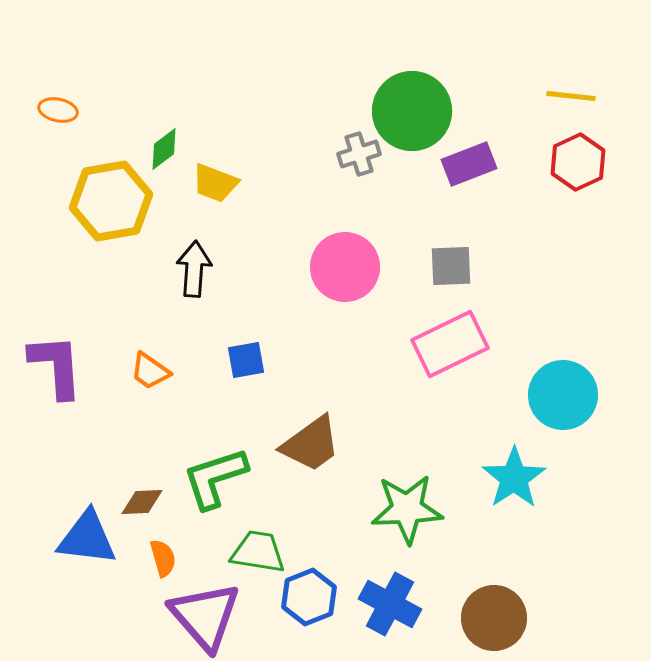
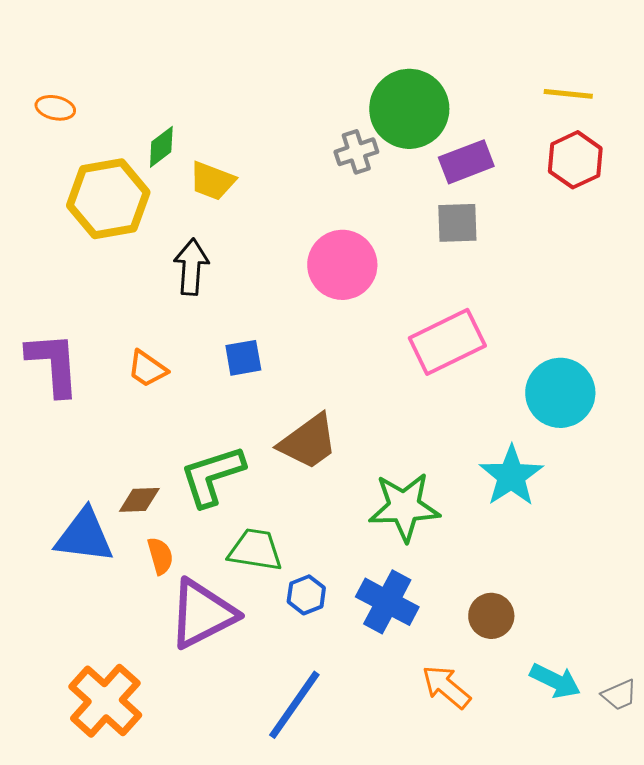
gray square: (451, 266) -> (457, 223), moved
blue hexagon: (309, 597) -> (306, 595), size x0.7
purple triangle: (205, 616) -> (202, 614), turned 44
brown circle: (494, 618) -> (491, 616), size x0.7

